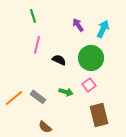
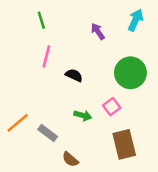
cyan arrow: (103, 29) -> (135, 20), moved
green circle: (91, 58) -> (130, 73), moved
gray rectangle: (38, 97) -> (48, 133), moved
brown semicircle: (45, 127) -> (70, 159), moved

